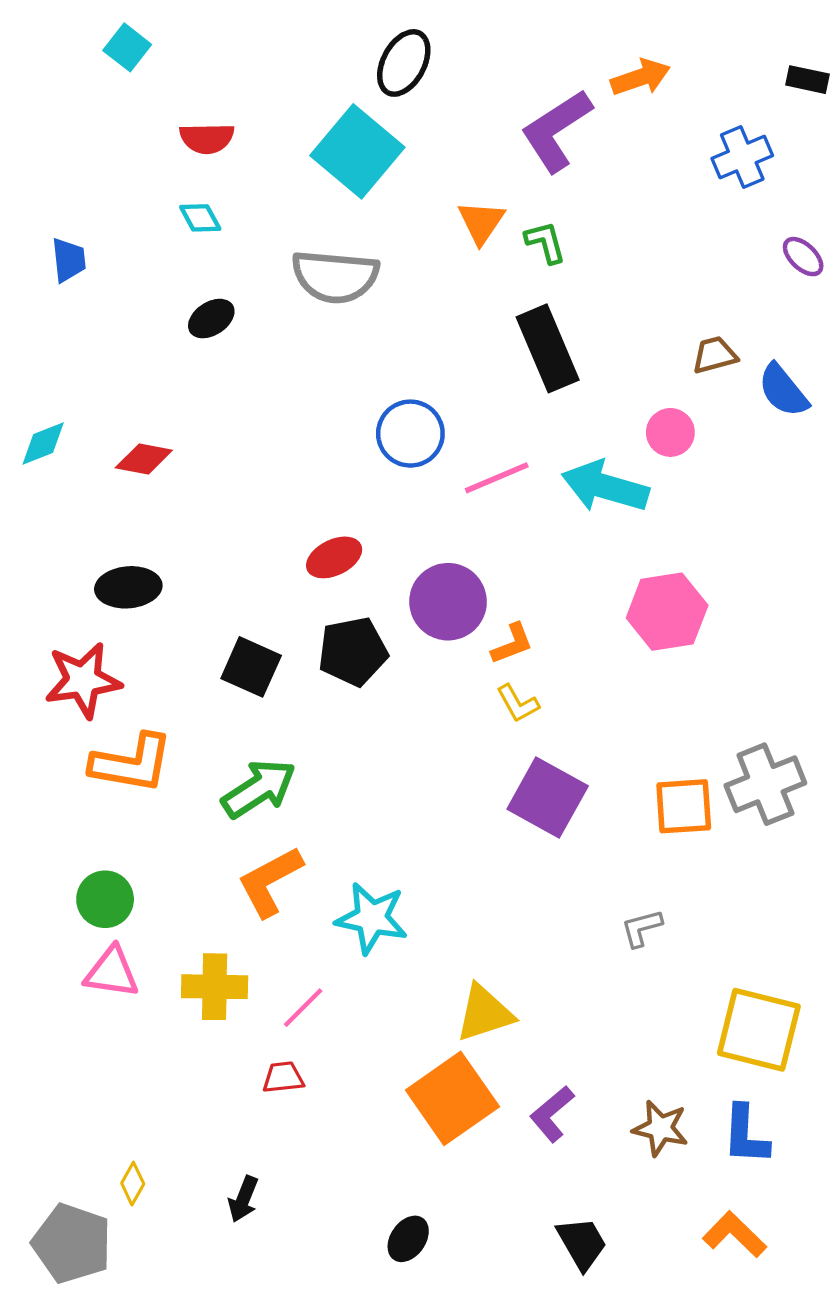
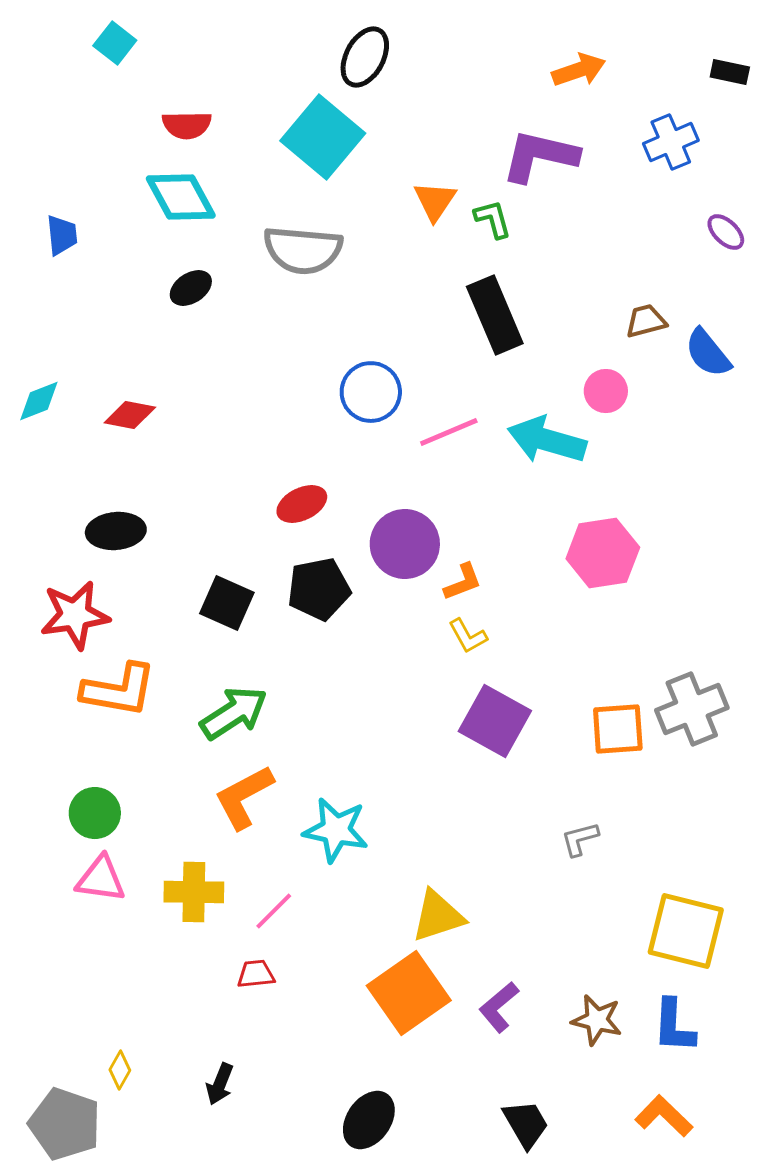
purple L-shape: (556, 130) -> (540, 156), moved, turned 46
cyan diamond: (200, 218) -> (181, 197), size x1.8
black ellipse: (408, 1239) -> (369, 1120), size x1.4

